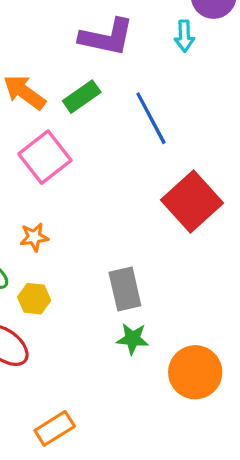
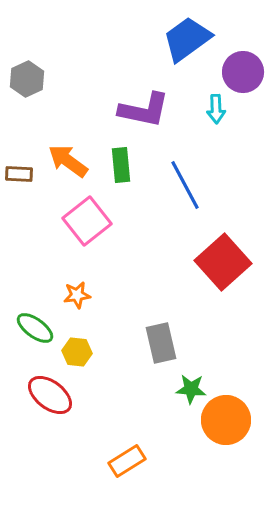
green rectangle: (82, 97) -> (121, 165), turned -60
green star: (133, 339) -> (191, 389), moved
orange rectangle: (55, 428) -> (127, 461), moved

